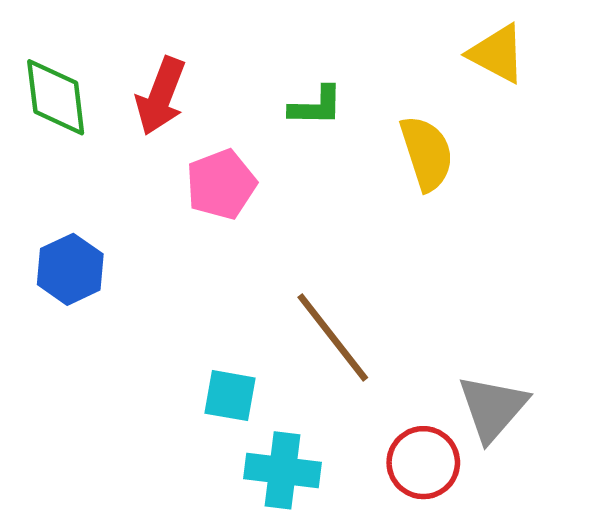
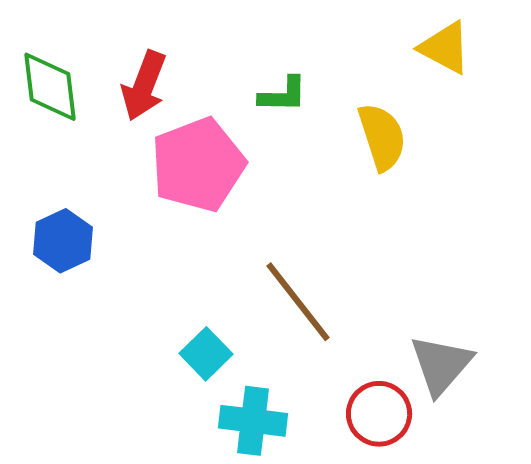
pink pentagon: (221, 184) -> (198, 165), size x1.5
cyan square: (230, 396) -> (206, 354), turned 36

